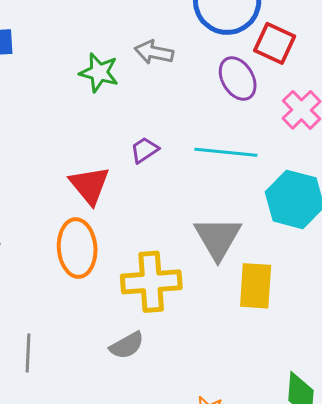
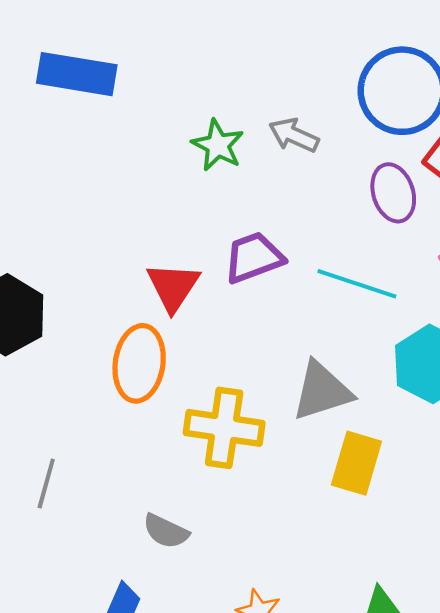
purple trapezoid: (145, 150) -> (254, 257), size x1.6
gray triangle: (218, 238) -> (322, 391), turned 30
gray semicircle: (127, 345) -> (166, 531), moved, turned 42

